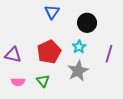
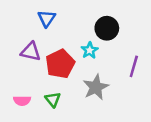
blue triangle: (52, 12) -> (47, 18), moved
cyan star: (79, 47) -> (90, 50), moved
purple triangle: (13, 55) -> (31, 52), moved

